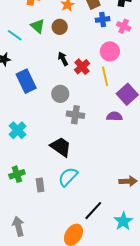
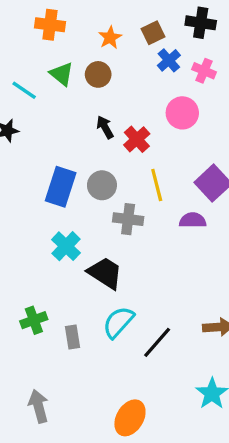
blue cross: (103, 19) -> (169, 60), turned -32
yellow line: (105, 76) -> (157, 185), moved
blue rectangle: (26, 81) -> (61, 187), moved, turned 45
cyan cross: (18, 130) -> (66, 246), moved
black line: (93, 211) -> (157, 342), moved

